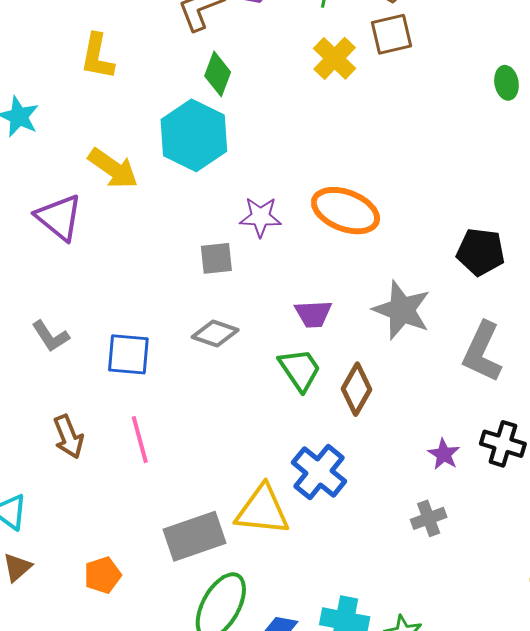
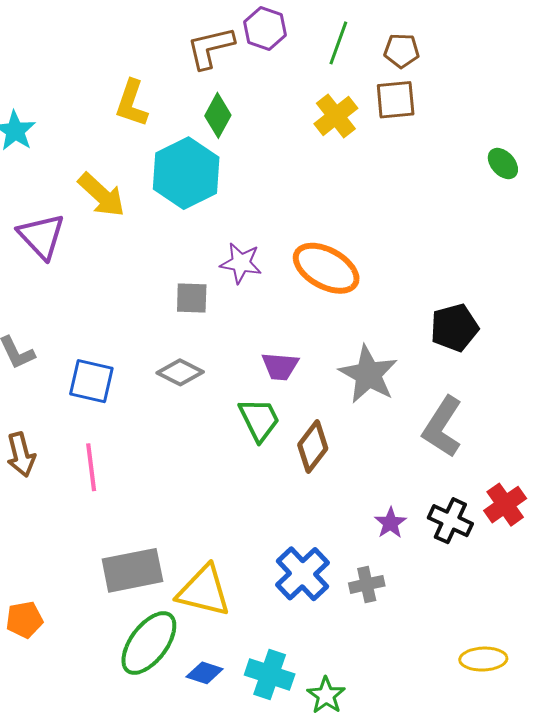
yellow L-shape: (97, 56) -> (132, 103), moved
green ellipse: (506, 83) -> (503, 164), turned -40
black pentagon: (481, 252) -> (454, 328), turned -30
blue cross: (319, 472) -> (302, 574), moved
yellow triangle: (262, 510) -> (204, 591), moved
orange pentagon: (103, 575) -> (24, 620), moved

